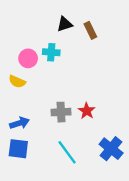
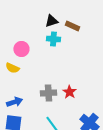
brown rectangle: (90, 30) -> (72, 26), turned -40
cyan cross: (51, 52) -> (53, 39), moved

